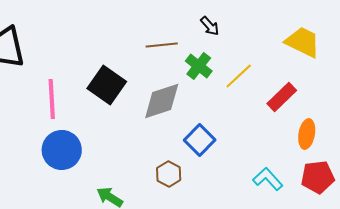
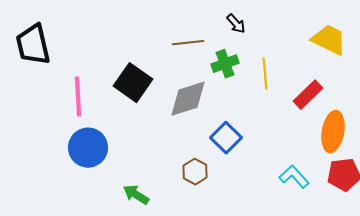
green cross: (199, 66) -> (225, 64), turned 32
yellow line: (239, 76) -> (265, 74), turned -52
orange ellipse: (307, 134) -> (333, 132), size x1.4

